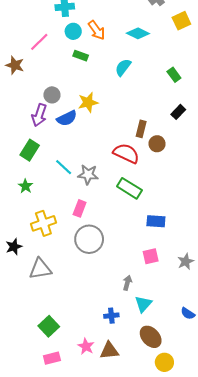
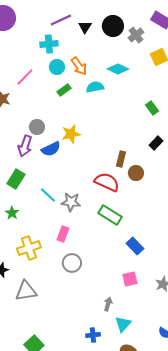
green rectangle: (81, 56) -> (64, 90), turned -56
cyan semicircle: (123, 67) -> (95, 87), moved, turned 42
blue rectangle: (156, 221) -> (135, 246), turned 42
gray circle: (89, 239) -> (72, 263), size x0.7

